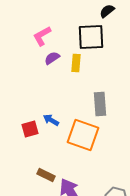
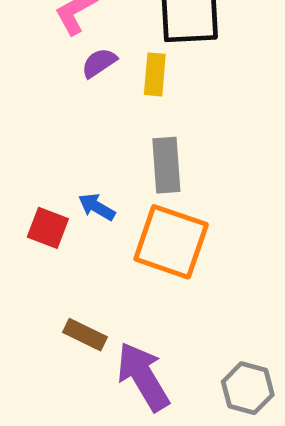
gray rectangle: (100, 104) -> (166, 165), moved
red square: (30, 129) -> (48, 228), turned 36

